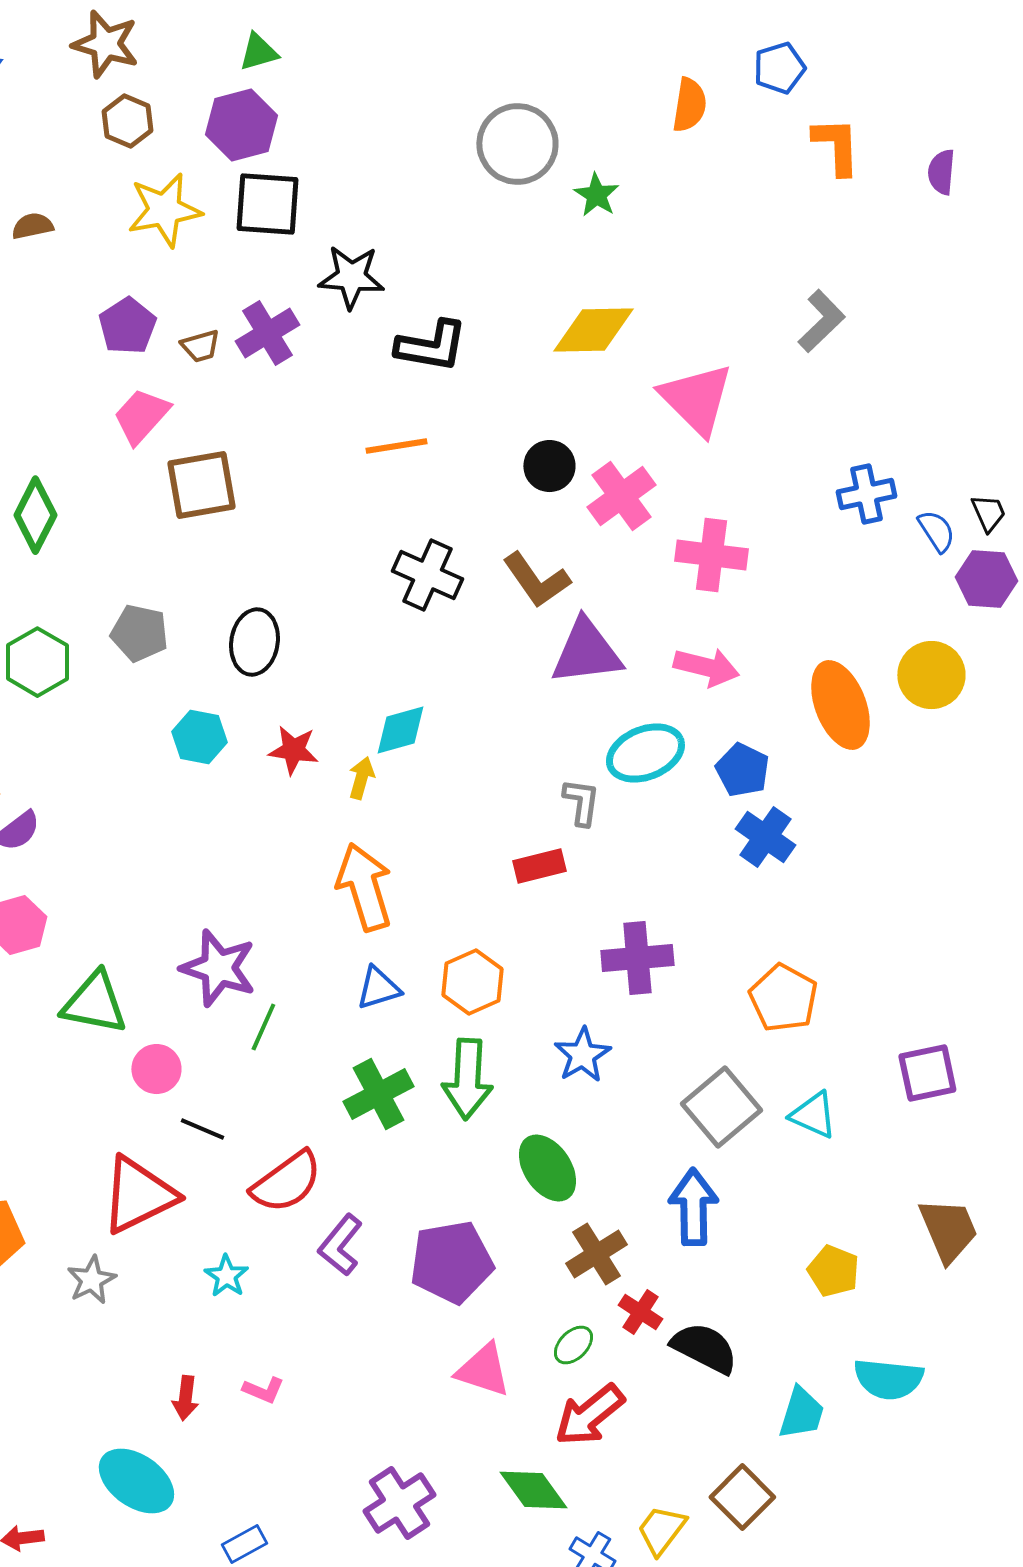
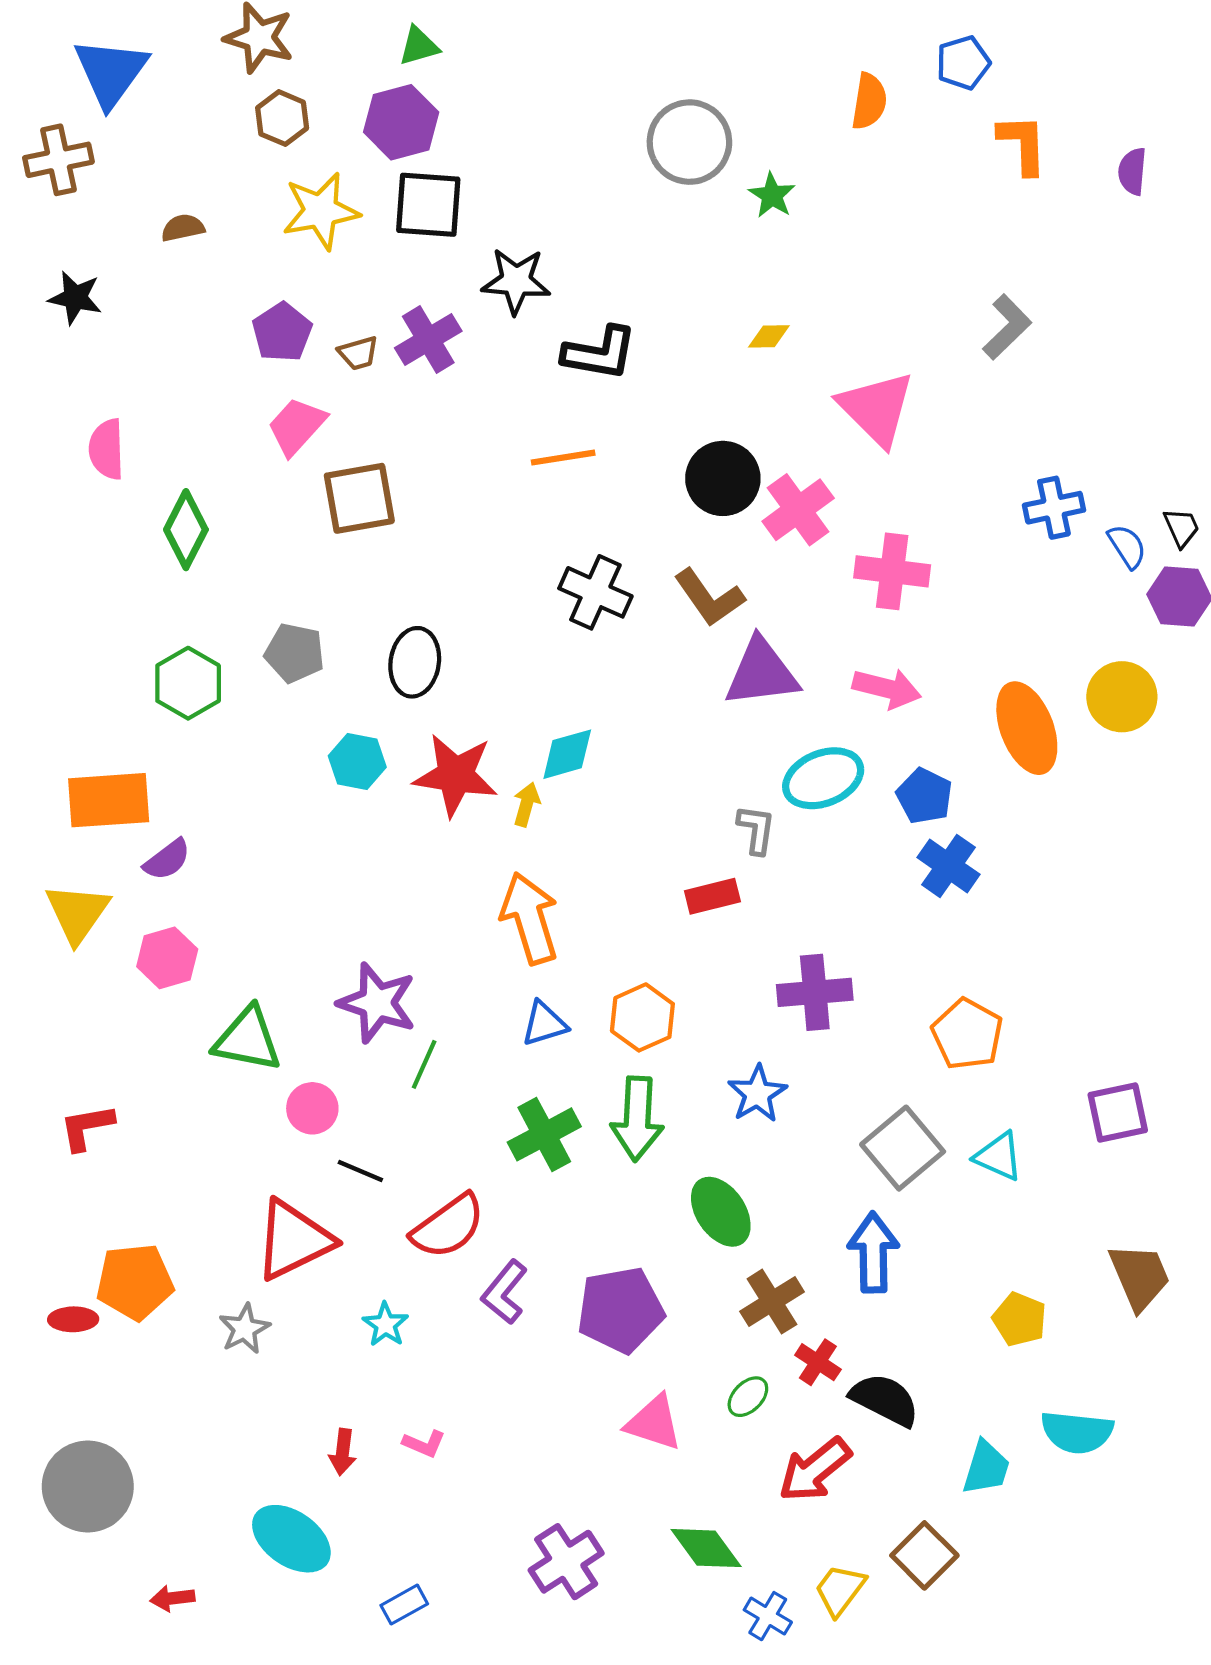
yellow diamond: (593, 330) -> (769, 336), size x0.5
black circle: (549, 466) -> (723, 478), size x1.4
red star: (293, 750) -> (455, 775), size x1.6
red arrow: (589, 1415) -> (815, 1470), moved

